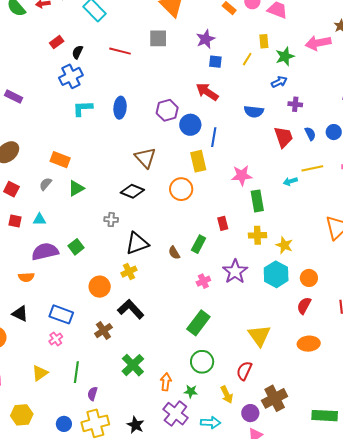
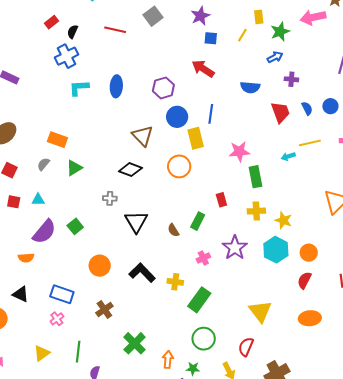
gray square: (158, 38) -> (153, 16), turned -36
blue circle: (190, 125) -> (177, 117), moved
black triangle: (137, 243) -> (136, 222), turned -40
purple semicircle: (45, 252) -> (44, 232), turned 144
yellow cross: (129, 272) -> (175, 282), moved, turned 35
black L-shape: (131, 309) -> (142, 273), moved

